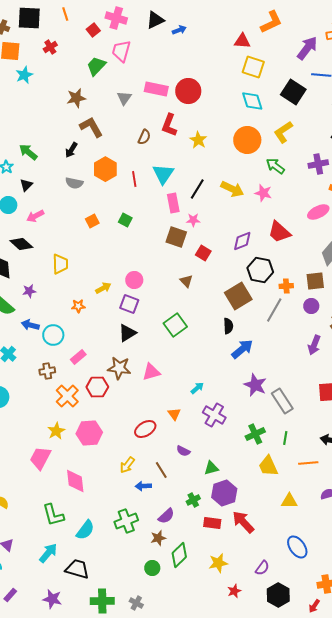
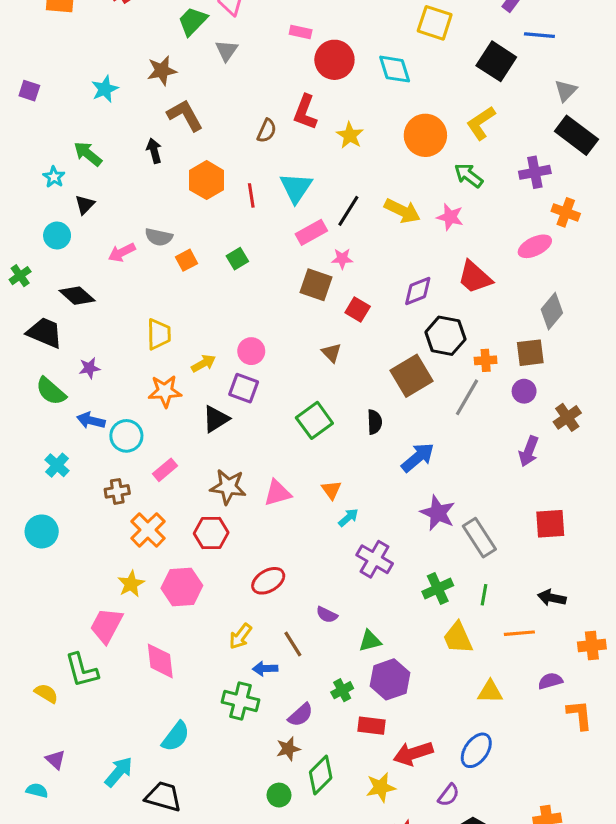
cyan star: (24, 75) -> (105, 89), moved
pink rectangle: (156, 89) -> (301, 32), moved, size x0.6
gray triangle: (124, 98) -> (227, 51), moved
cyan diamond: (252, 101) -> (395, 69), moved
black arrow: (71, 150) -> (154, 151), turned 133
gray semicircle: (74, 183) -> (159, 237), moved
pink rectangle: (173, 203) -> (311, 232), turned 72
pink arrow: (35, 216) -> (122, 252), moved
green square: (125, 220) -> (237, 259), turned 32
yellow trapezoid: (60, 264) -> (159, 334), moved
orange star: (78, 306) -> (165, 391), size x1.5
black semicircle: (228, 326) -> (375, 422), moved
black triangle: (127, 333) -> (216, 419), moved
red hexagon: (97, 387) -> (211, 533), moved
orange triangle: (174, 414) -> (331, 490), moved
green L-shape: (53, 515) -> (82, 670), moved
green cross: (126, 521) -> (240, 701), moved, turned 35
red arrow: (243, 522) -> (413, 753), moved, turned -65
blue ellipse: (297, 547) -> (476, 750), moved, turned 70

